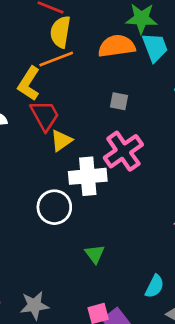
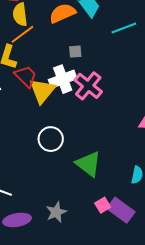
yellow triangle: (61, 141) -> (42, 91), size x1.6
white cross: (88, 176) -> (63, 79), moved
green triangle: (95, 254) -> (89, 164), size x1.8

